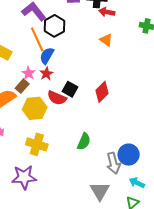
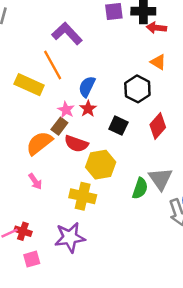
black hexagon: (54, 26) -> (137, 89), moved
orange line: (37, 39) -> (53, 65), moved
red semicircle: (57, 98) -> (76, 144), moved
yellow hexagon: (35, 108) -> (101, 165), moved
gray triangle: (100, 191) -> (160, 179), moved

